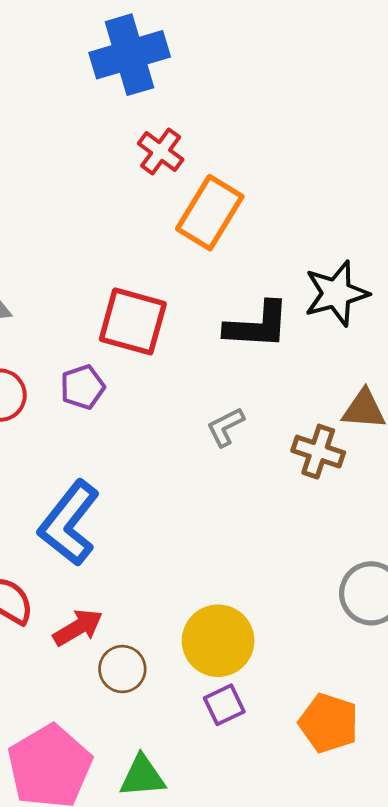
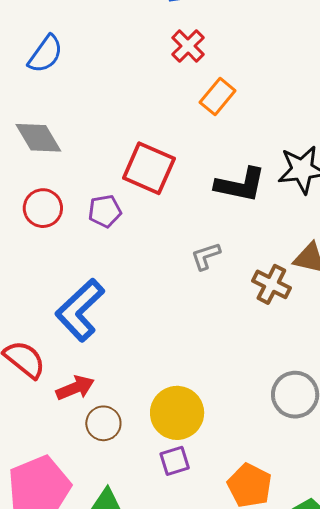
orange rectangle: (210, 213) -> (218, 97), size x0.7

